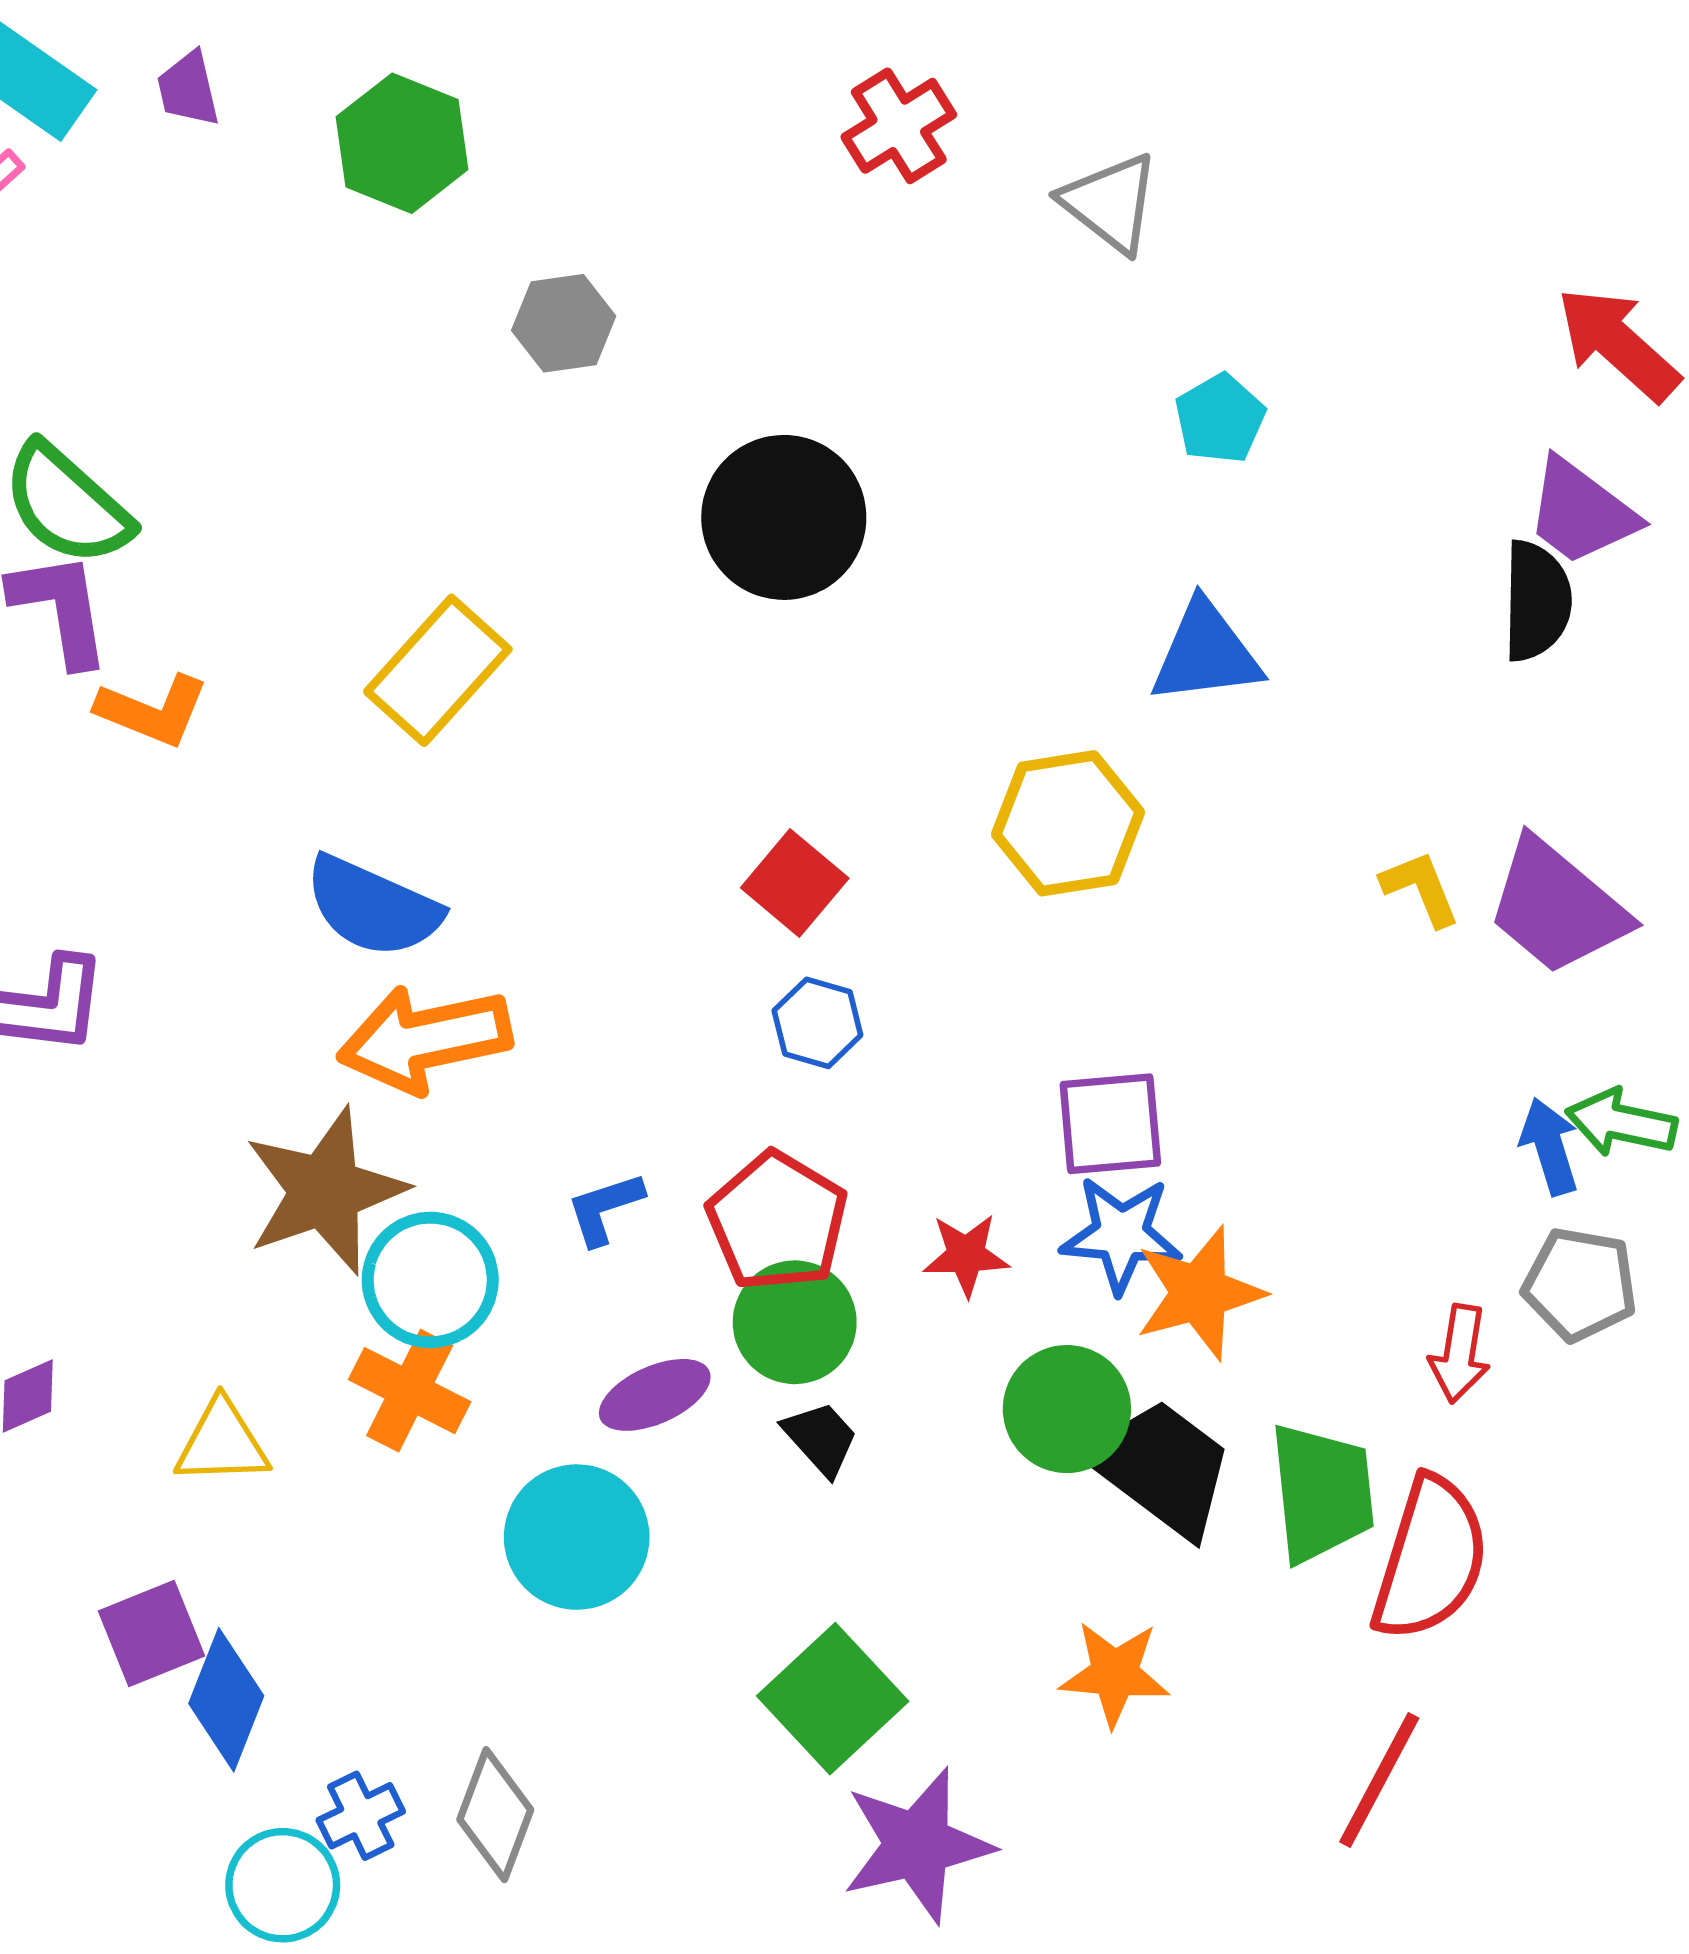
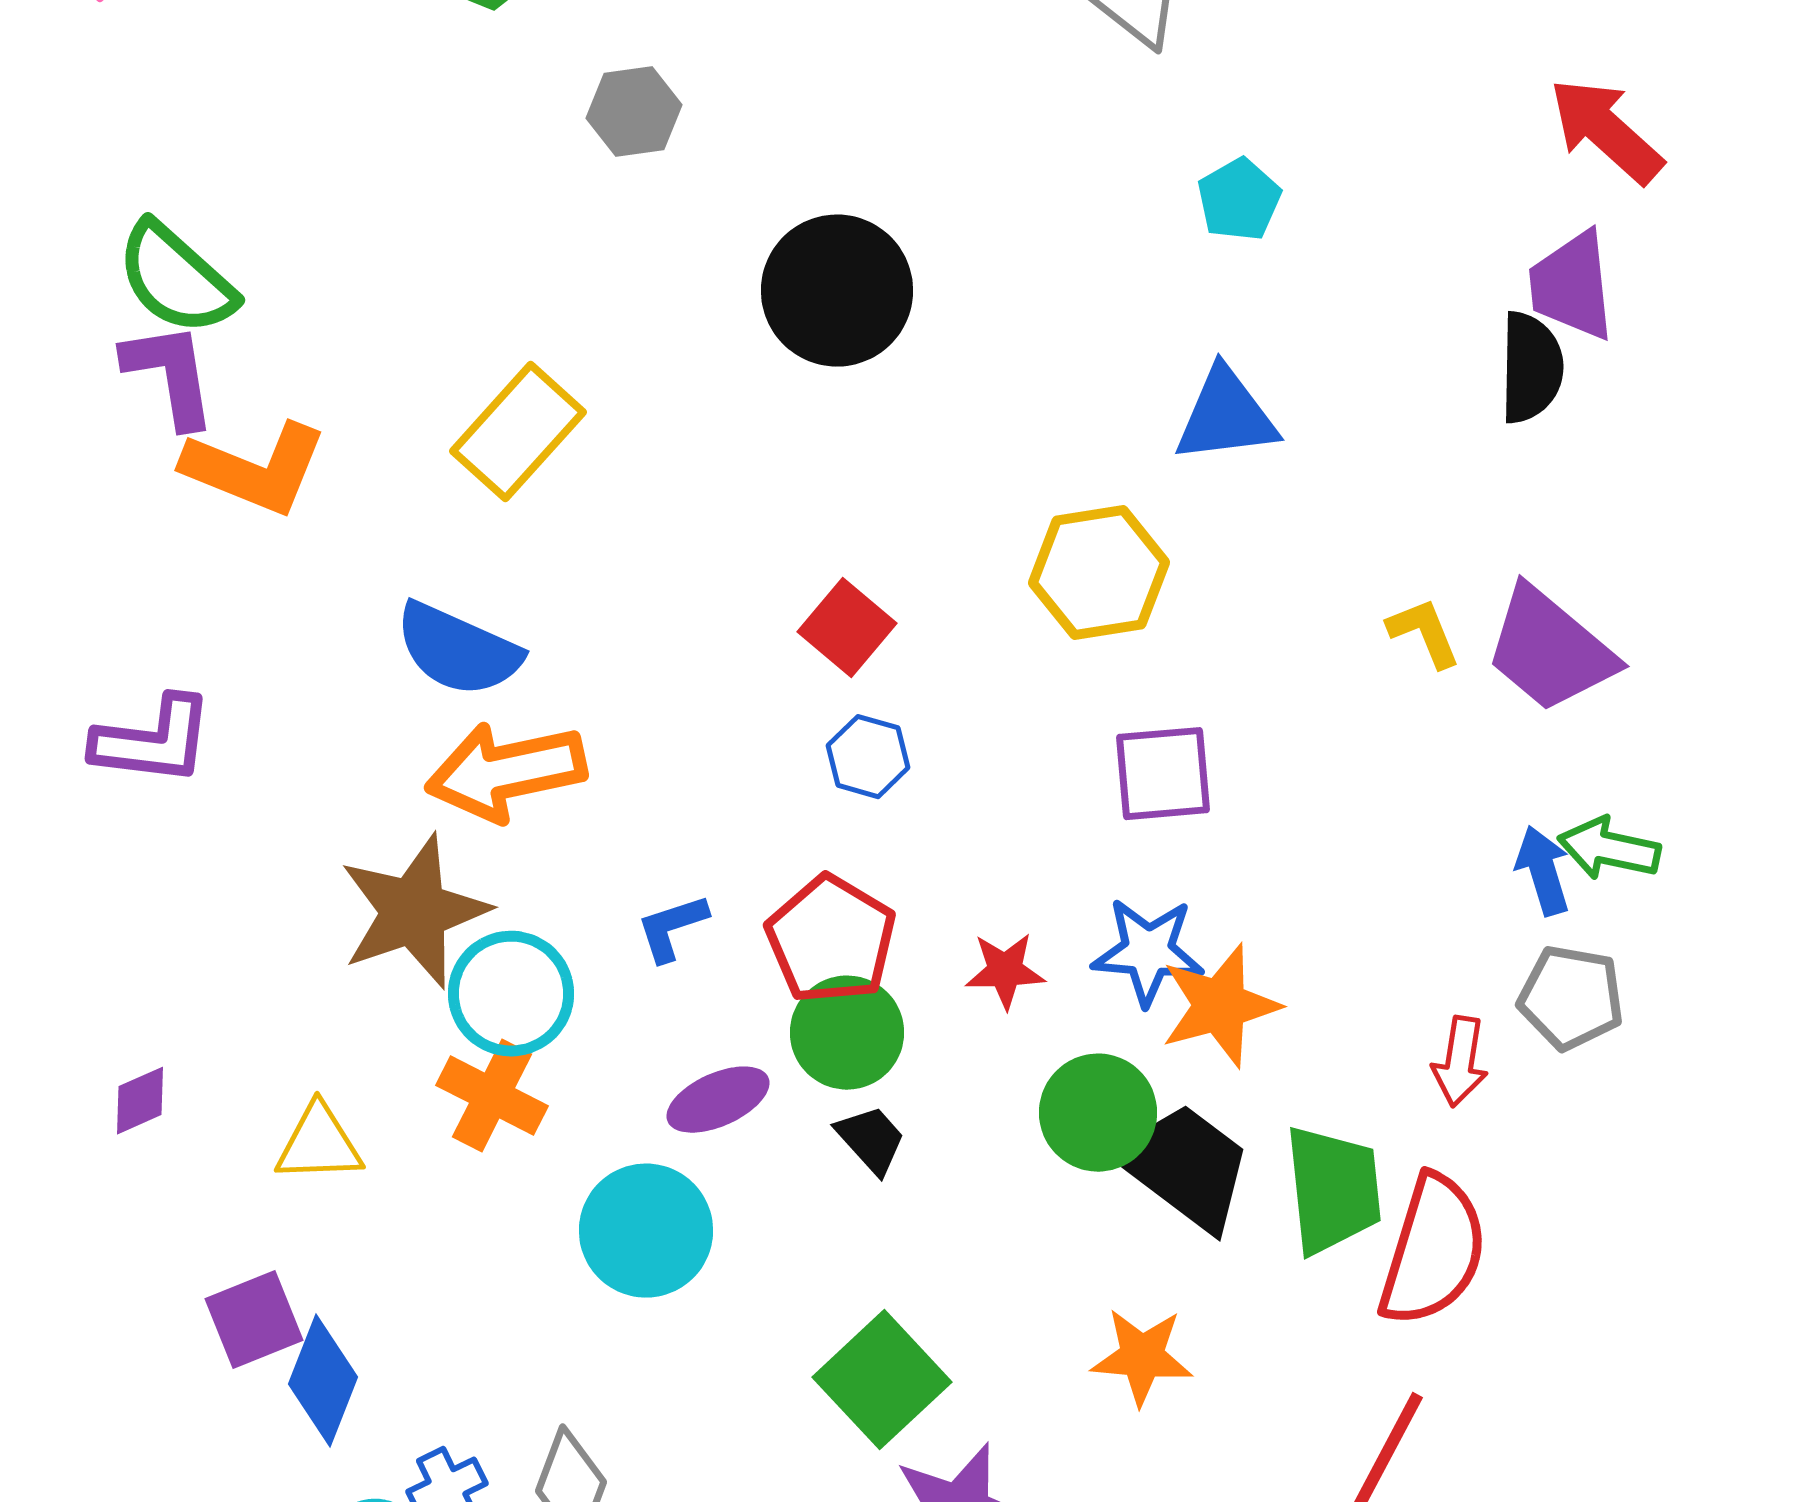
purple trapezoid: (1581, 512) -> (1572, 286), turned 47
orange L-shape: (153, 710) -> (255, 469), size x1.4
purple square: (1110, 1124) -> (1163, 774), moved

